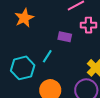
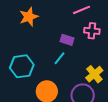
cyan line: (47, 56) -> (60, 58), moved

